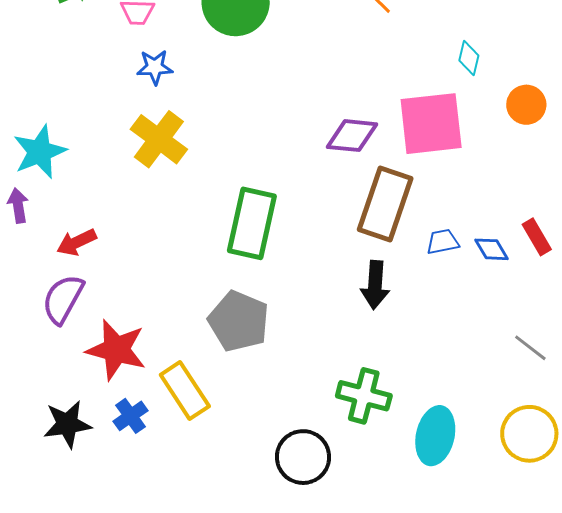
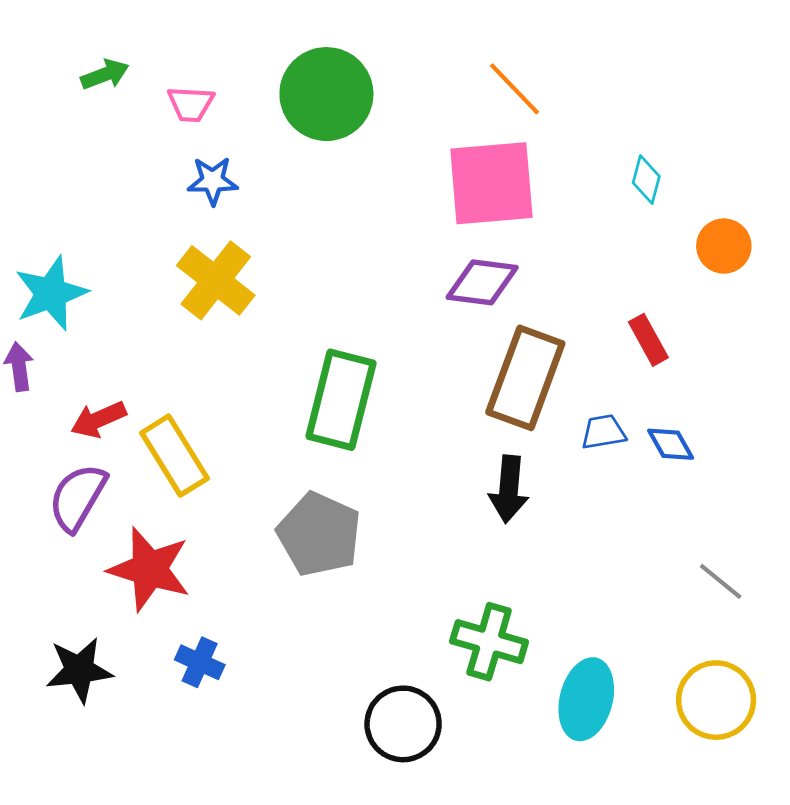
pink square: (431, 124) -> (491, 183), moved
red rectangle: (537, 237) -> (648, 340), moved
yellow rectangle: (185, 391) -> (174, 456), moved
blue cross: (130, 416) -> (200, 662), moved, turned -32

